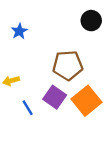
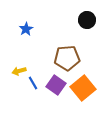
blue line: (28, 108) -> (33, 83), moved

